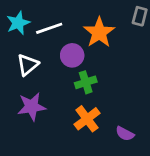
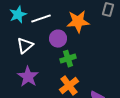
orange star: (99, 32) -> (78, 22), turned 30
purple star: (32, 107) -> (28, 77), turned -30

